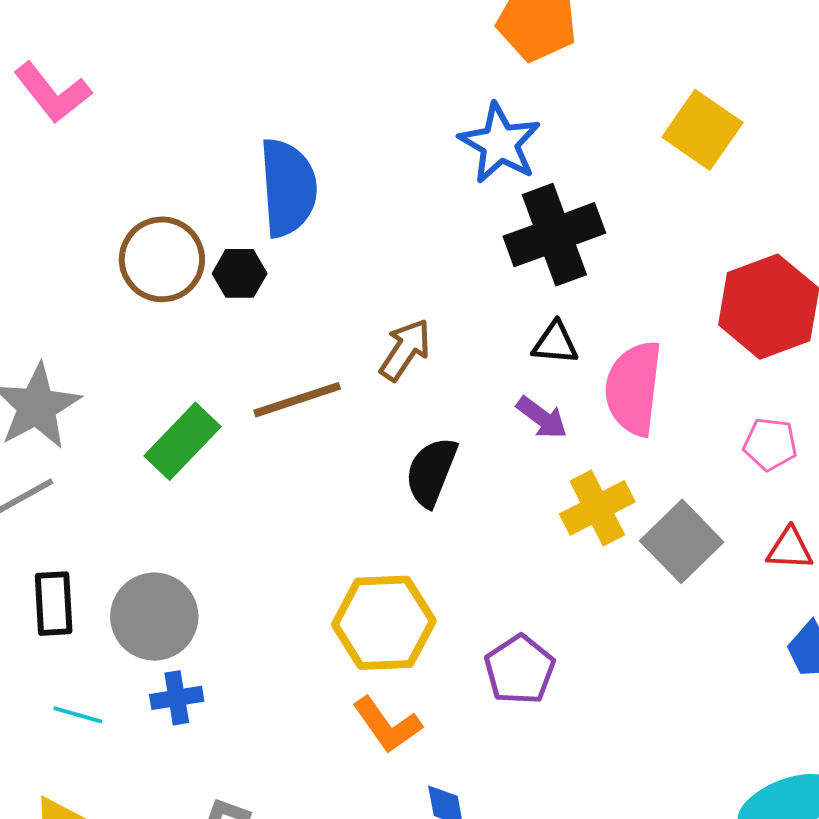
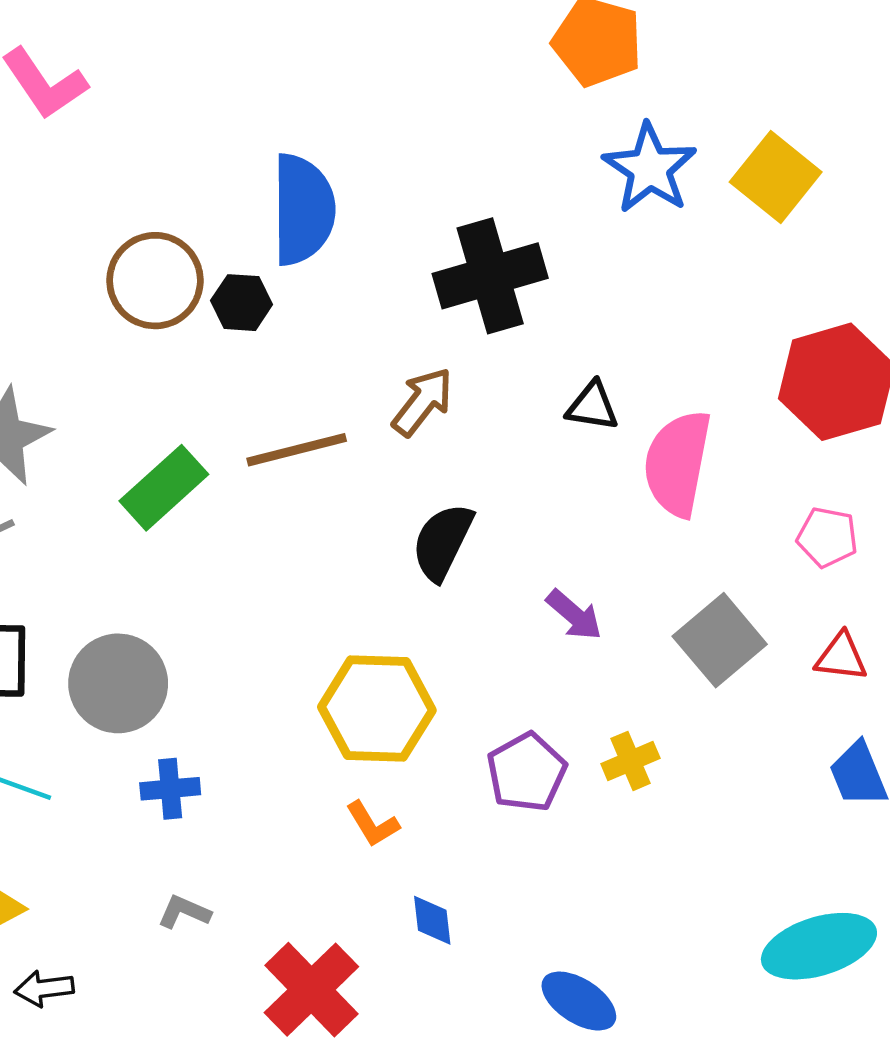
blue star: (500, 143) -> (650, 168), moved
black cross: (554, 235) -> (490, 276), moved
purple arrow: (542, 418) -> (574, 615), moved
yellow cross: (597, 508) -> (630, 761), moved, size x0.7
blue cross: (177, 698) -> (170, 789), moved
orange L-shape: (387, 725) -> (372, 824), size x0.7

